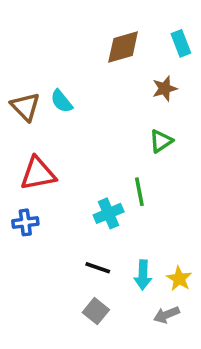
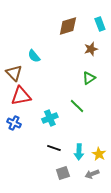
brown triangle: (25, 107) -> (14, 73), moved
green line: (139, 192) -> (77, 106), turned -35
cyan cross: (109, 213) -> (50, 118), moved
blue cross: (25, 222) -> (14, 123), turned 32
gray square: (96, 311) -> (63, 173), moved, turned 32

